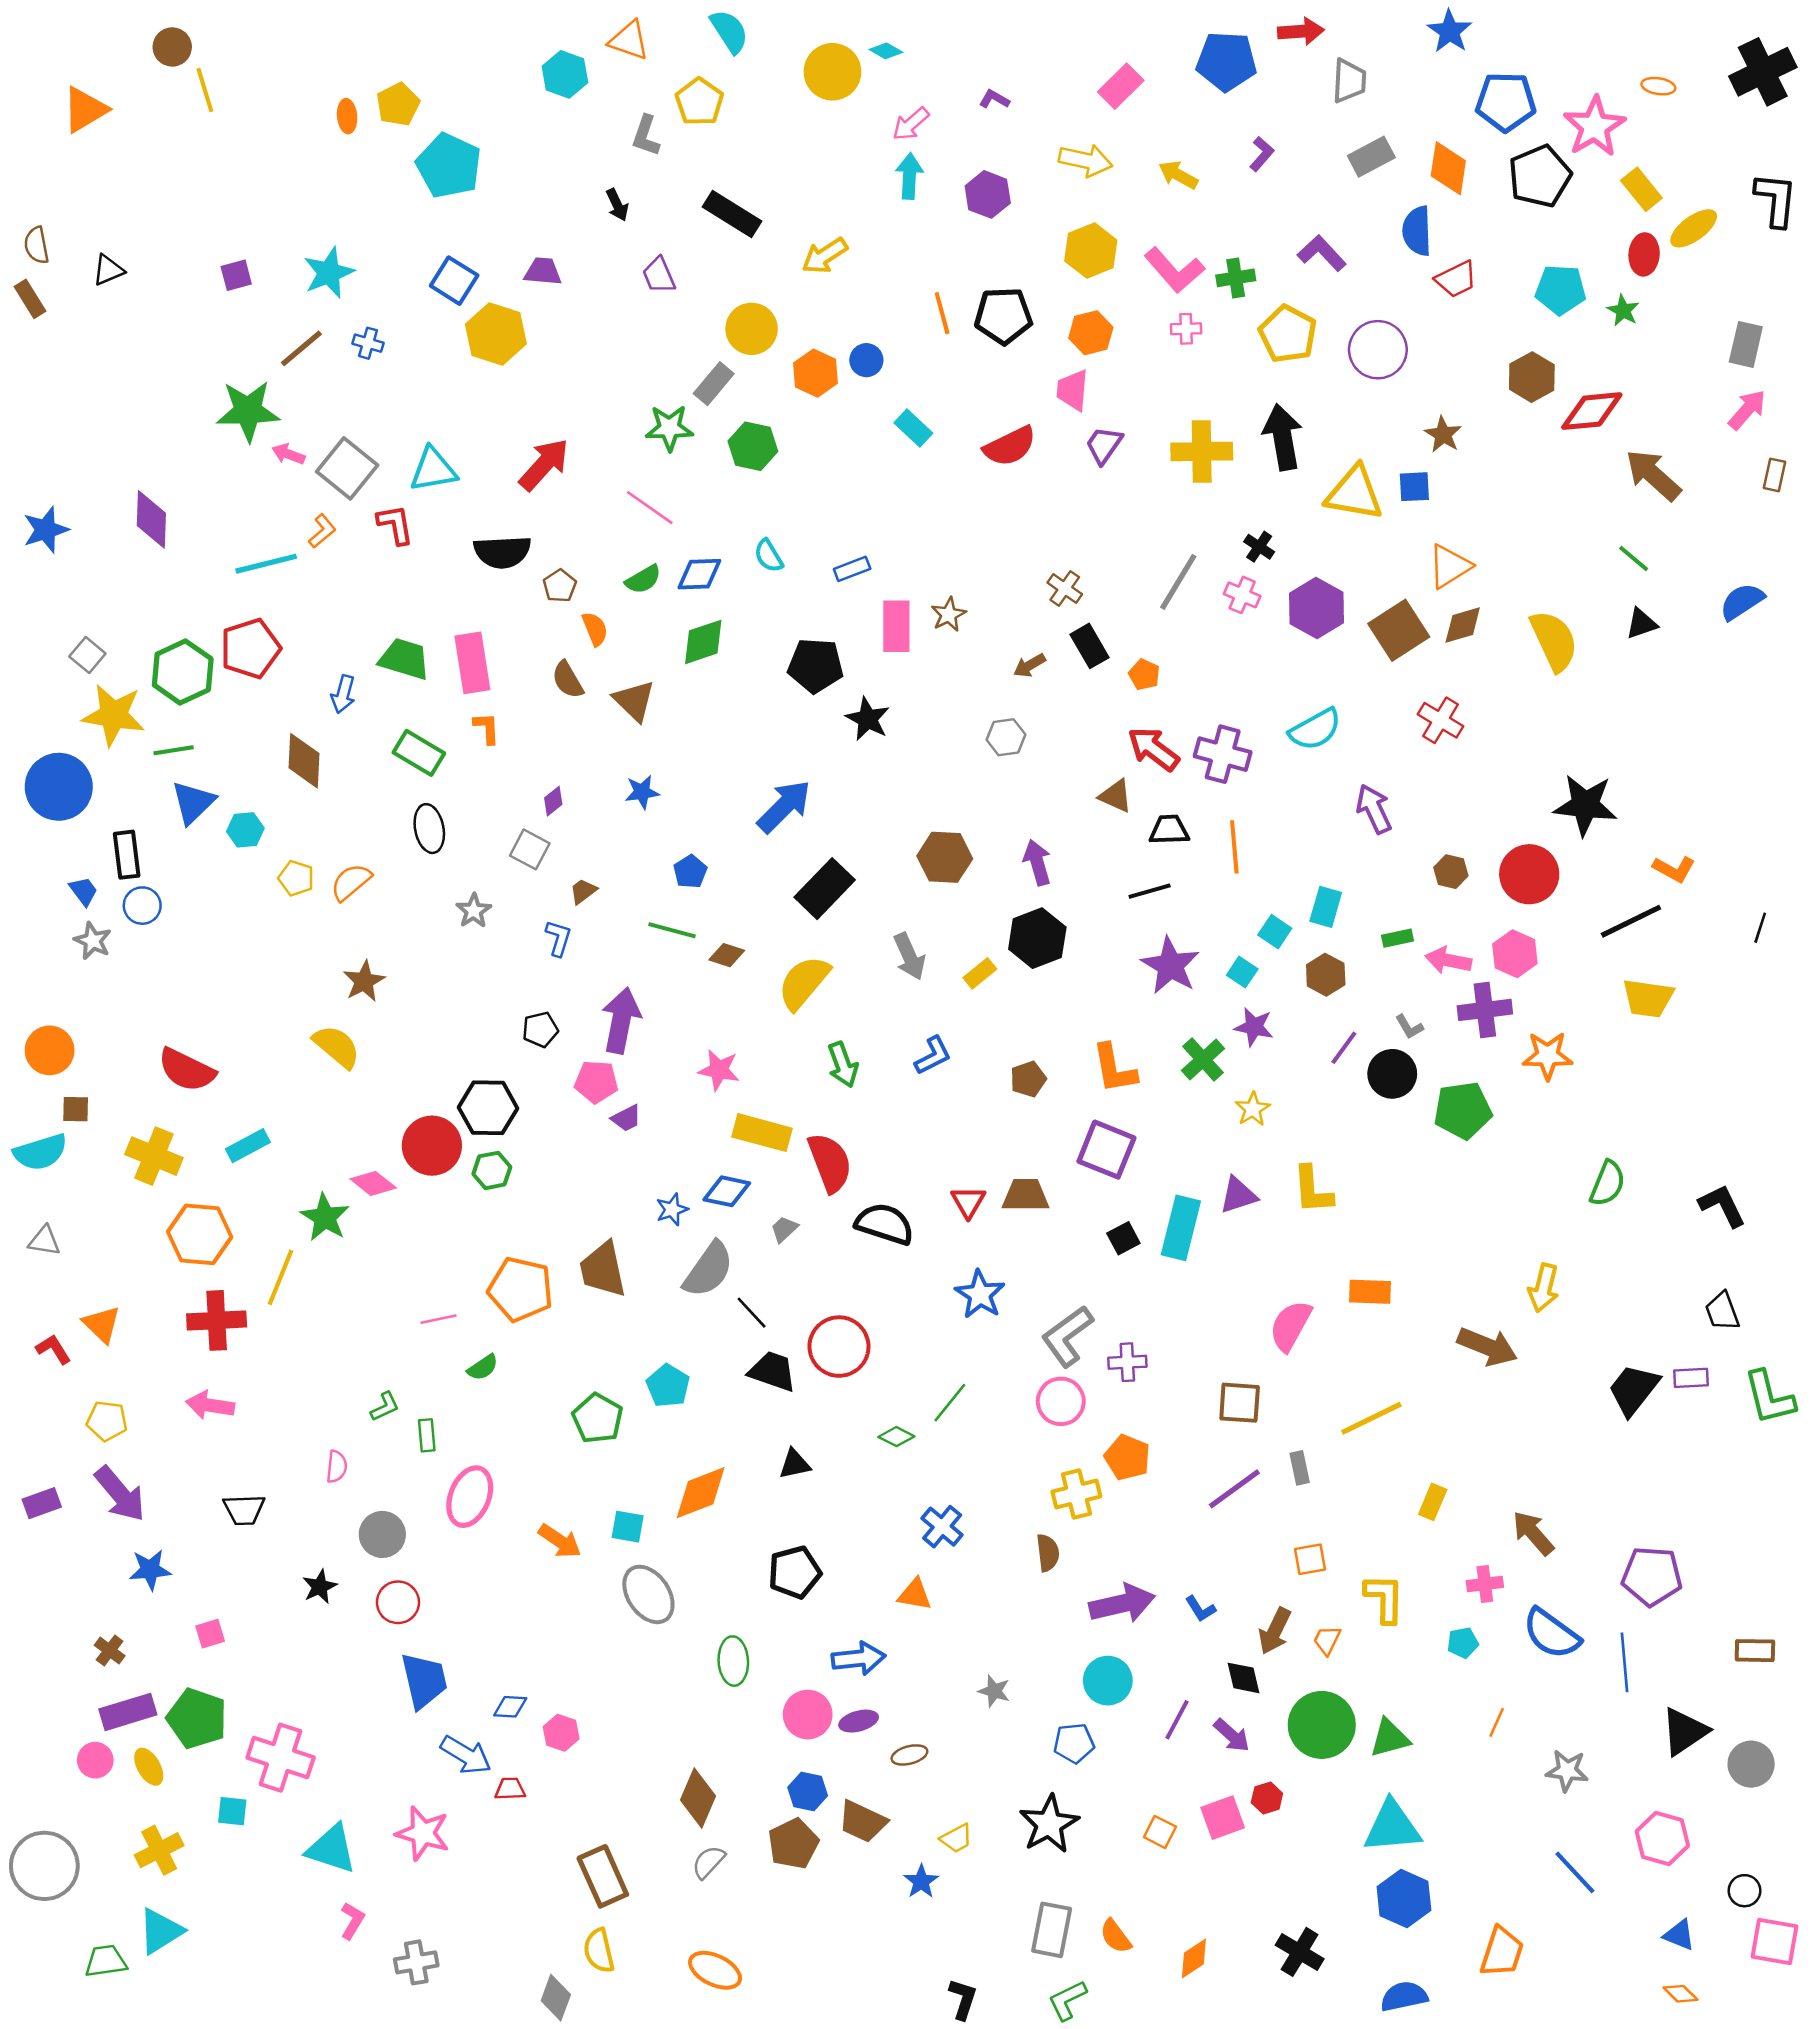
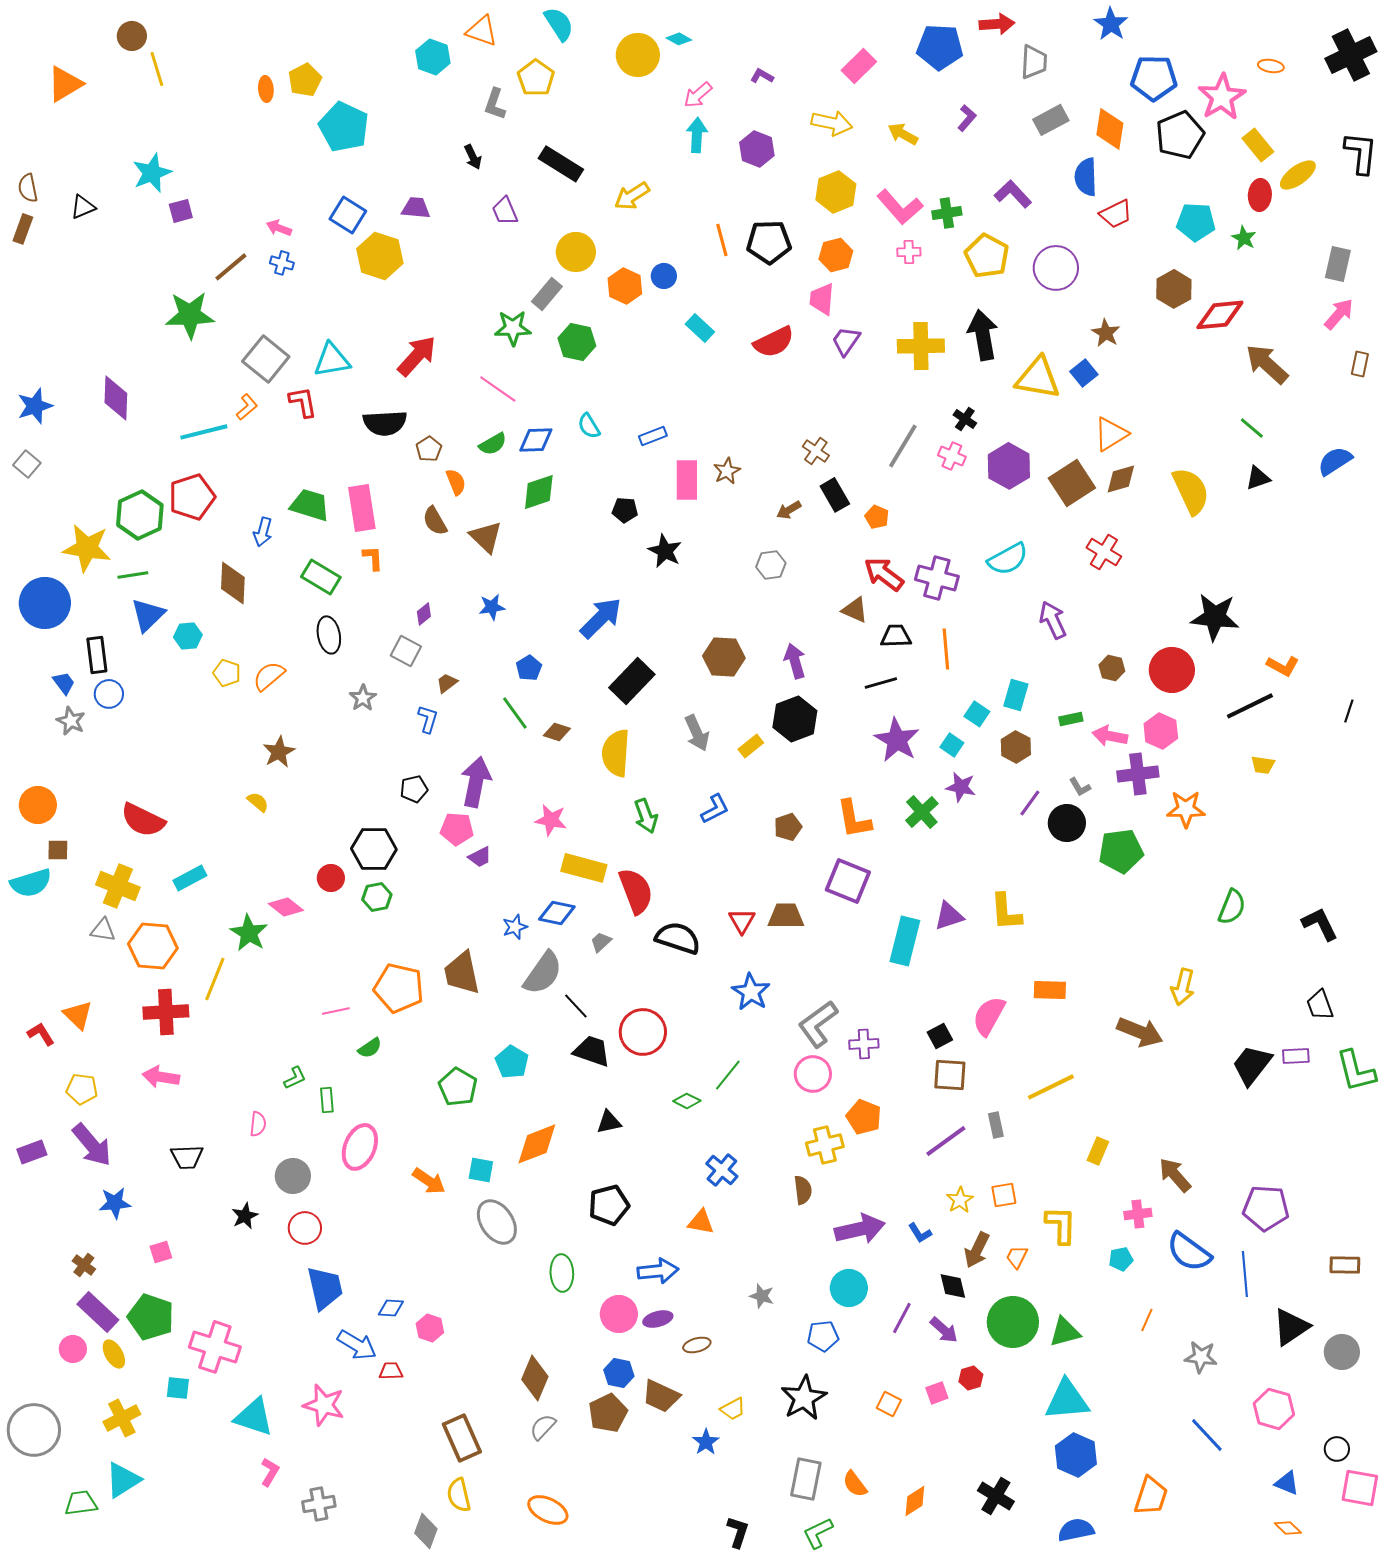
cyan star: (329, 273) -> (152, 173), moved
brown rectangle: (30, 299) -> (23, 229), turned 52
pink arrow: (288, 454) -> (279, 228), moved
blue square: (1414, 487) -> (1084, 373), turned -36
gray square: (87, 655) -> (27, 464), moved
black pentagon: (815, 665) -> (625, 510), size x0.6
green line: (672, 930) -> (515, 713), turned 39
yellow semicircle: (804, 983) -> (616, 753), turned -36
yellow trapezoid: (1648, 998) -> (1263, 765), size x0.6
yellow semicircle: (337, 1046) -> (258, 802), size x0.6
yellow star: (1253, 1109) -> (960, 1200), moved
red circle: (432, 1146) -> (331, 878), size x0.6
black square: (1123, 1238) -> (940, 1036), moved
gray triangle: (44, 1241) -> (103, 930), moved
purple rectangle: (128, 1712) -> (98, 1312), turned 60
pink square: (1223, 1818) -> (937, 1393), size x0.7

